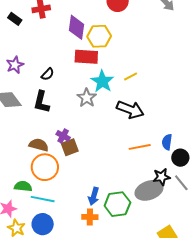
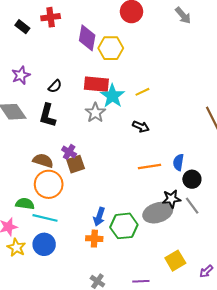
red rectangle: (86, 57) -> (96, 84), moved
black arrow: (130, 110) -> (141, 127), size x0.6

